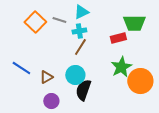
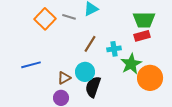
cyan cross: (79, 31) -> (114, 49), moved
red rectangle: (118, 38) -> (142, 36), moved
blue line: (21, 68) -> (31, 65), turned -48
brown triangle: (46, 77) -> (64, 78), moved

